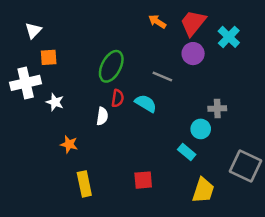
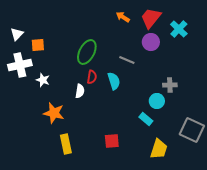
white triangle: (33, 31) -> (17, 34), moved
cyan semicircle: (146, 103) -> (114, 81), turned 42
orange star: (69, 144) -> (54, 113), size x1.5

